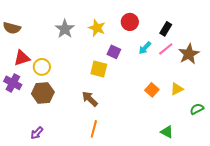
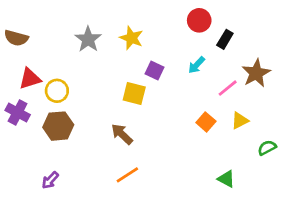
red circle: (130, 22) -> (199, 20), moved
pink line: (166, 49) -> (228, 88), moved
orange line: (94, 129) -> (127, 175), turned 42

